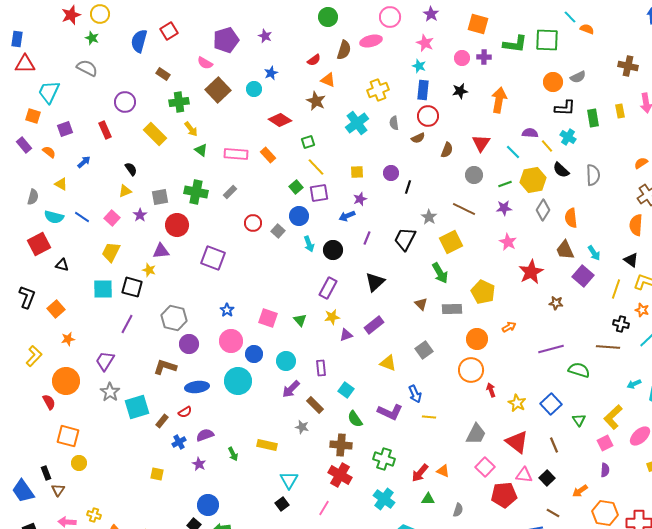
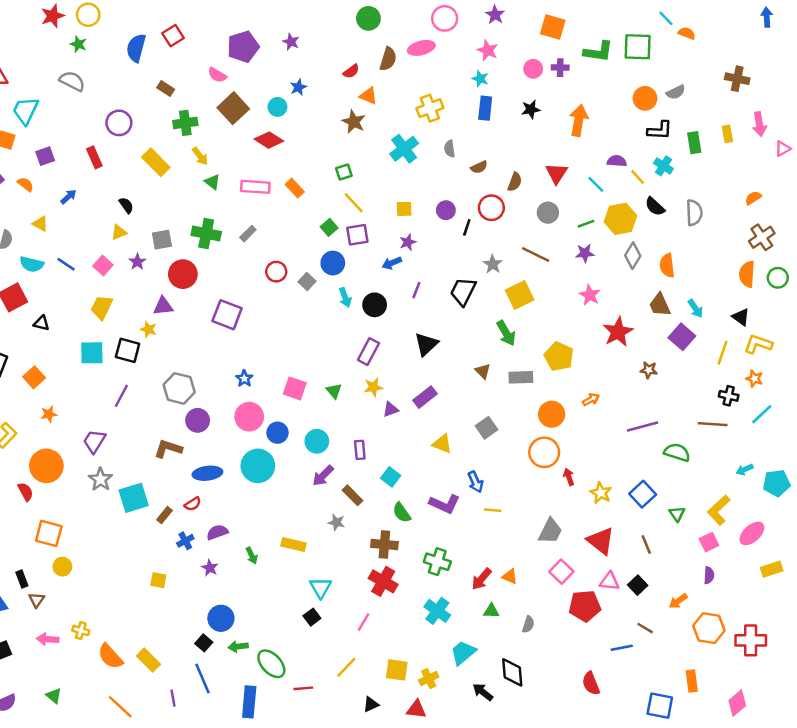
red circle: (428, 116) -> (491, 208), moved
red diamond: (280, 120) -> (269, 140), moved

